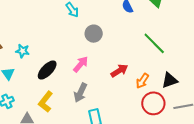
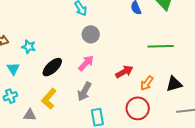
gray circle: (94, 34) -> (91, 34), moved
green line: (154, 43) -> (161, 46), turned -50
red circle: (153, 103) -> (138, 108), moved

